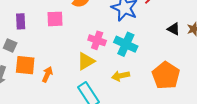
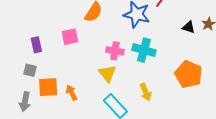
yellow triangle: (86, 61) -> (107, 73), turned -30
orange arrow: (47, 74) -> (71, 93), turned -42
yellow arrow: (121, 76) -> (146, 92), moved, turned -90

